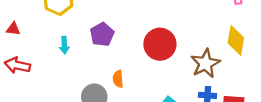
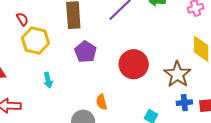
purple pentagon: (102, 34) -> (85, 52), moved

